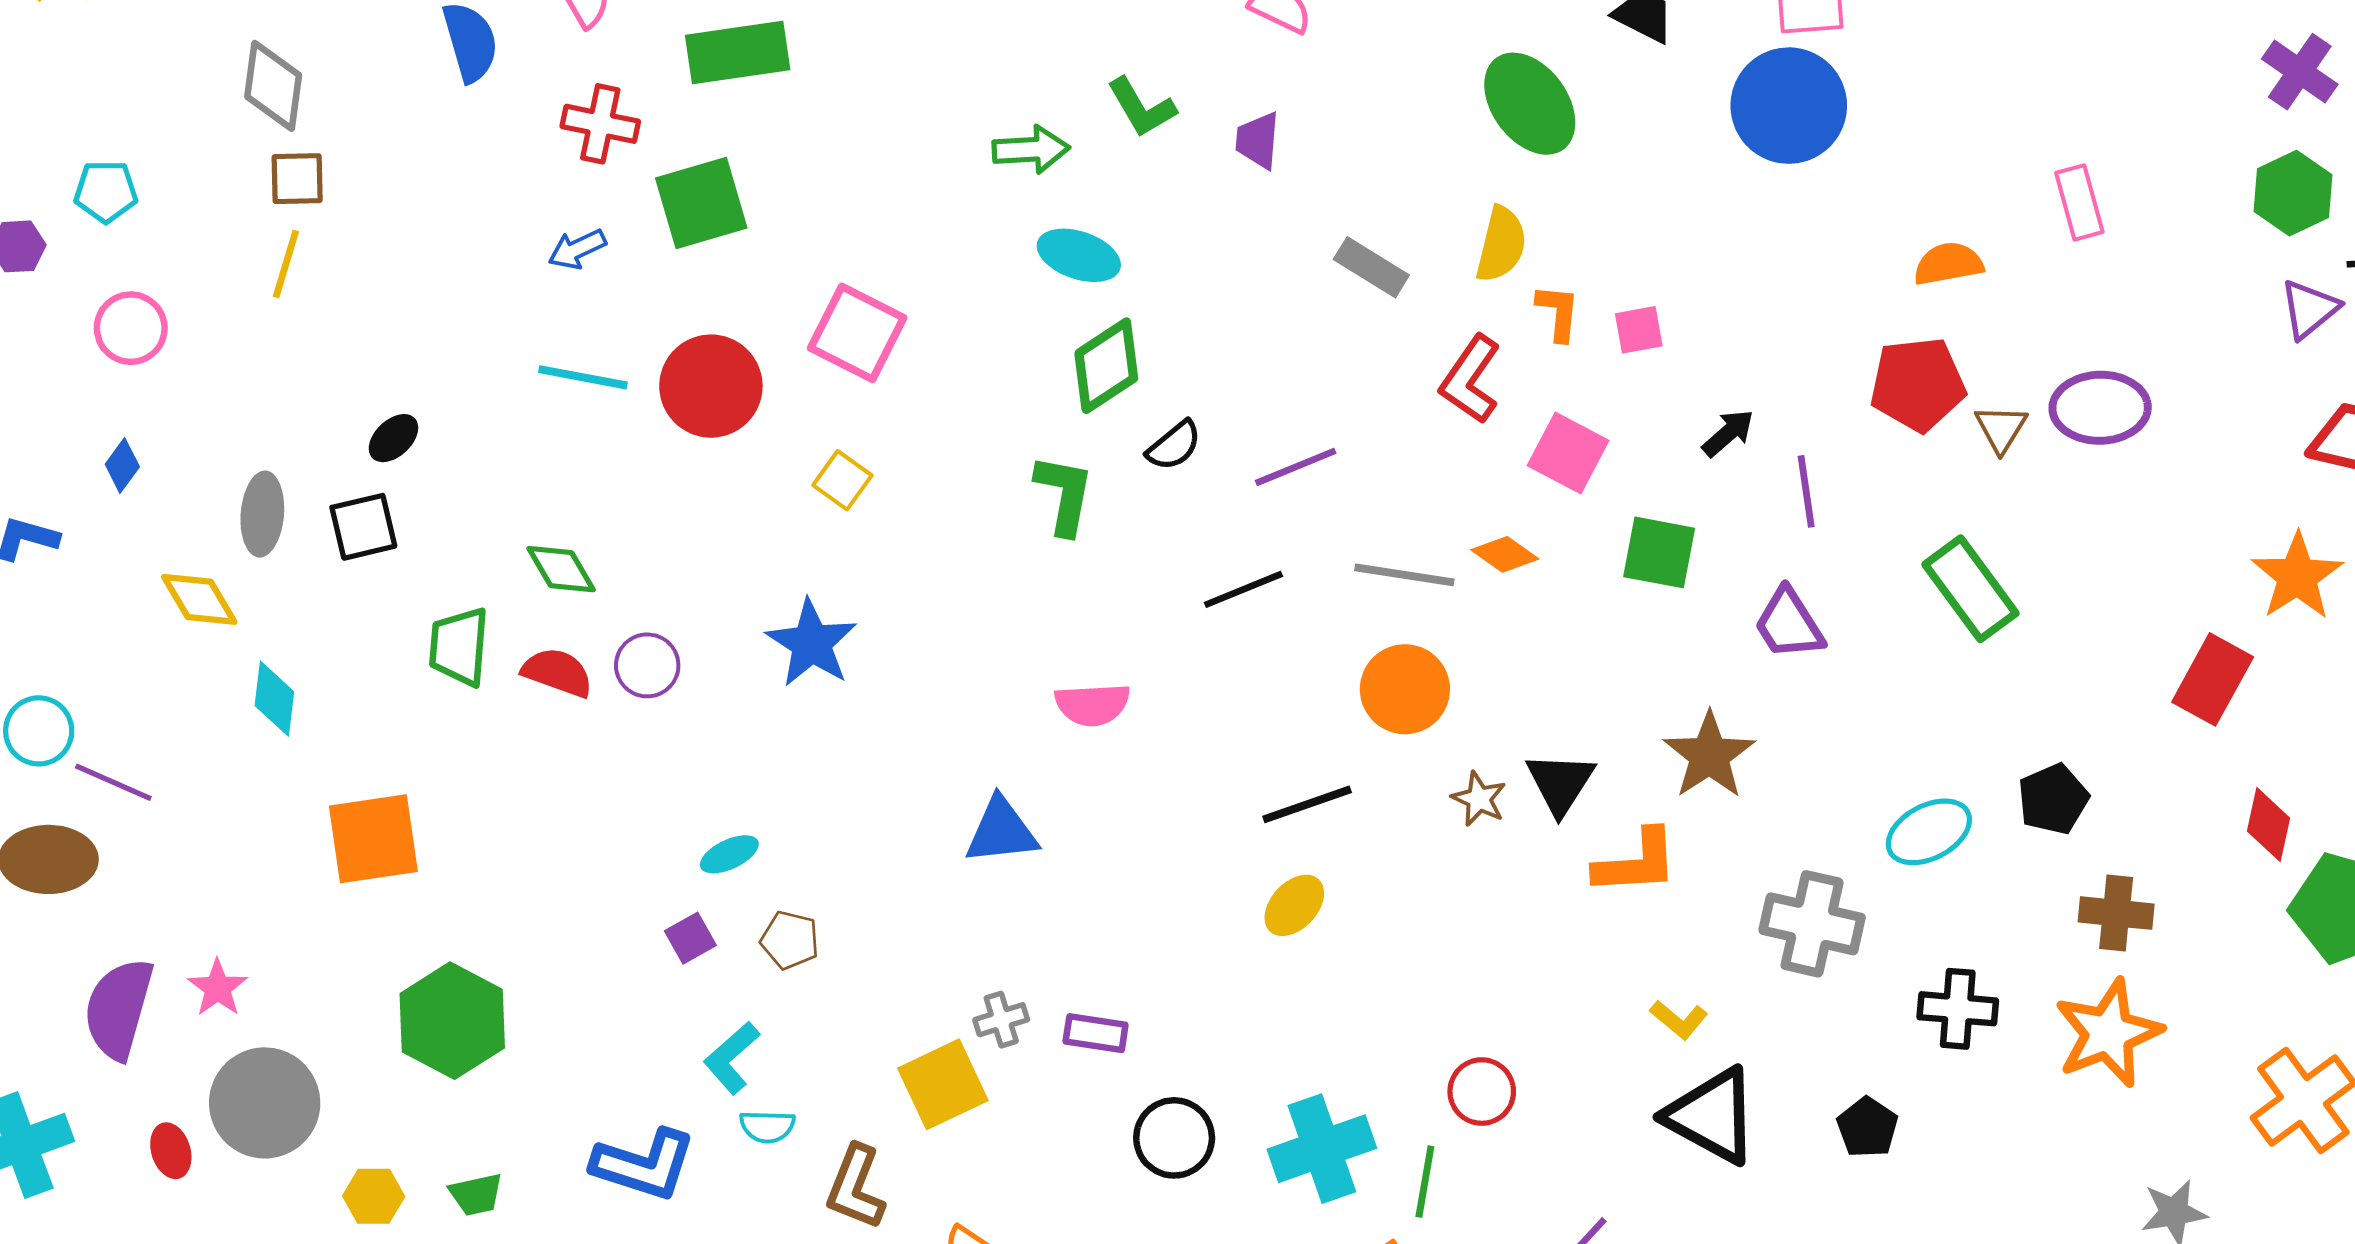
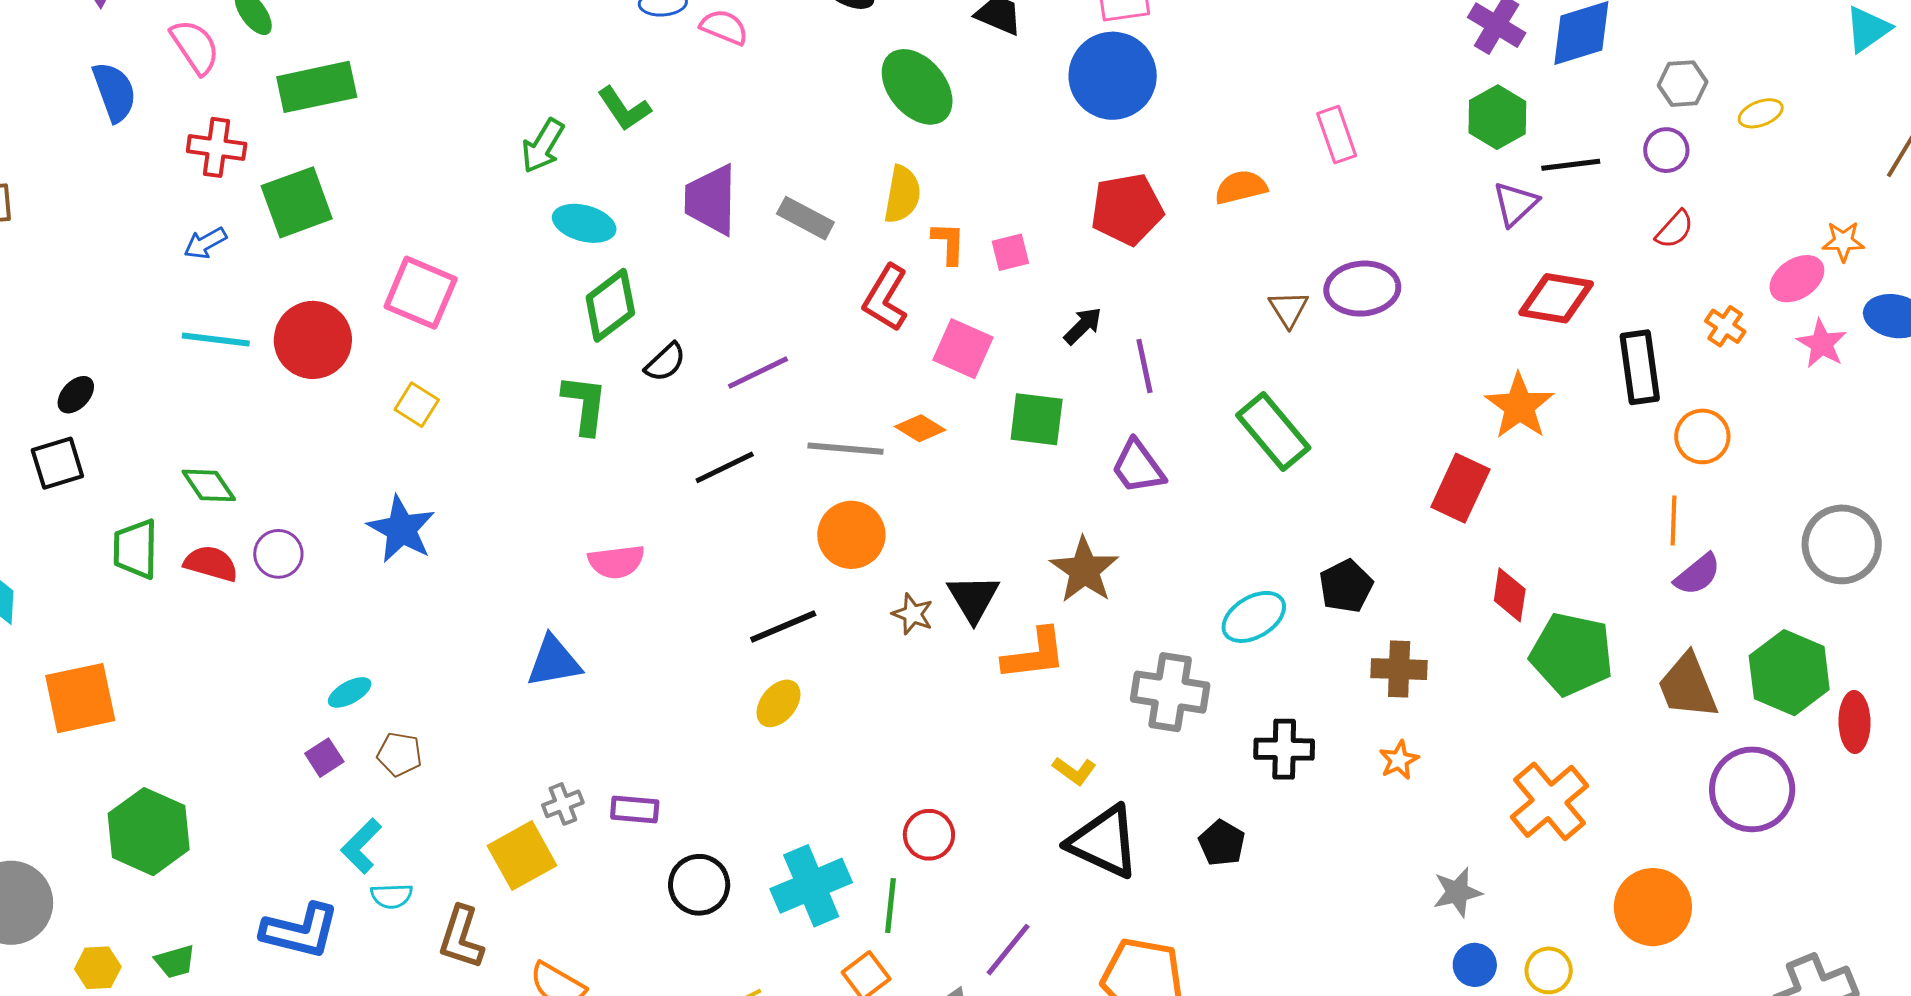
purple trapezoid: (1258, 140) -> (711, 200), moved, size x1.6
green arrow: (1031, 150) -> (543, 146), turned 128
red pentagon: (1918, 384) -> (1127, 209), moved
orange star: (2108, 1033) -> (1399, 760), size x0.5

